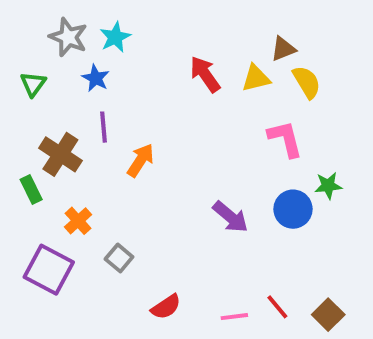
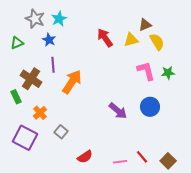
green triangle: (33, 84) -> (17, 43), turned 32
orange arrow: (141, 160) -> (72, 82), size x1.4
green star: (328, 186) -> (168, 73), moved

